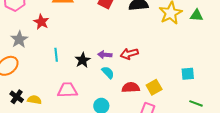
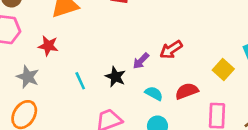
purple arrow: (105, 55) -> (141, 61), turned -32
cyan semicircle: (108, 72) -> (154, 93), moved
yellow square: (154, 87) -> (223, 70), moved

